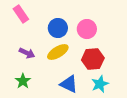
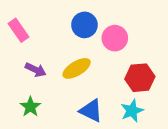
pink rectangle: (21, 14) -> (18, 30), moved
blue circle: (58, 28) -> (84, 25), moved
red hexagon: (93, 59) -> (140, 78), moved

